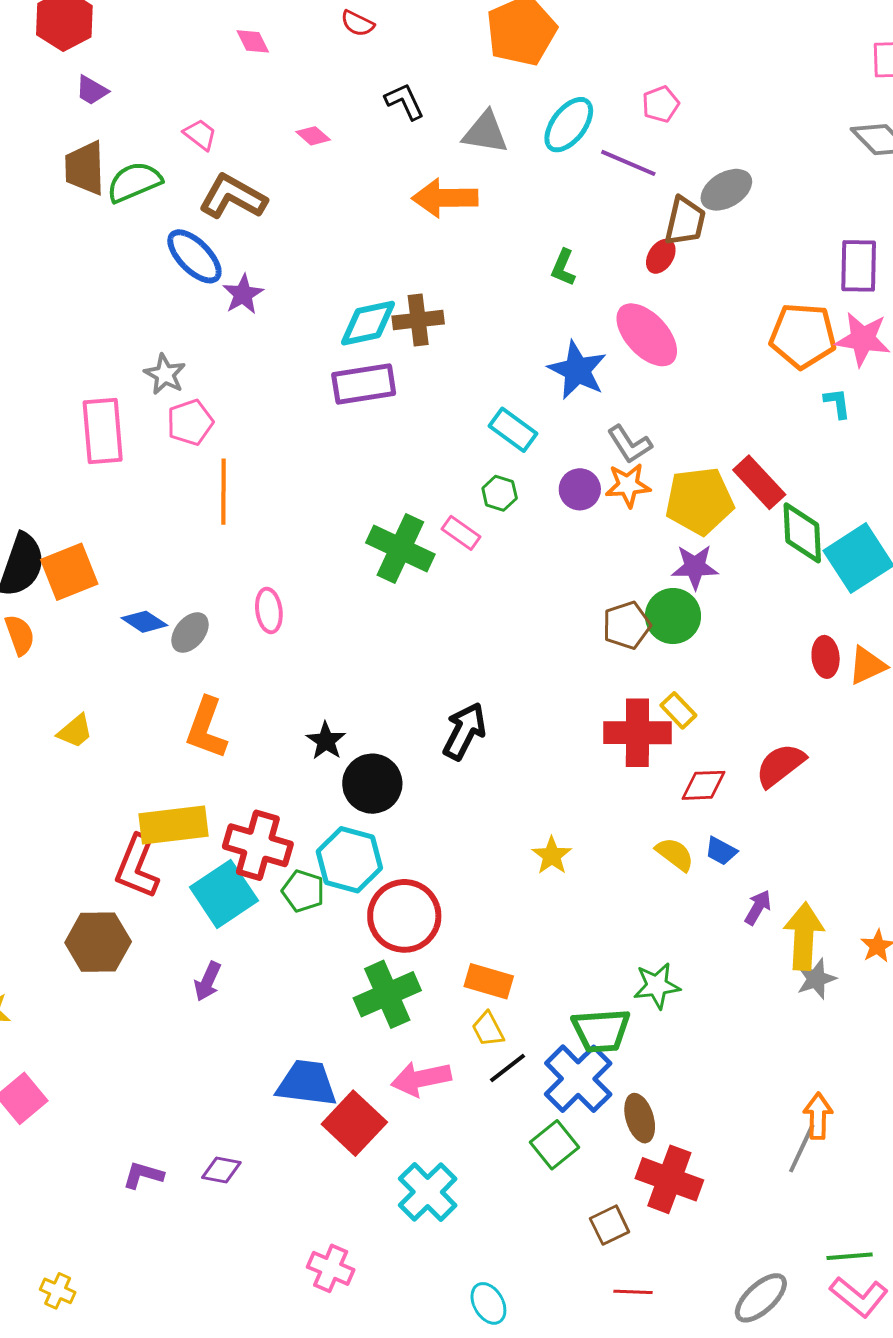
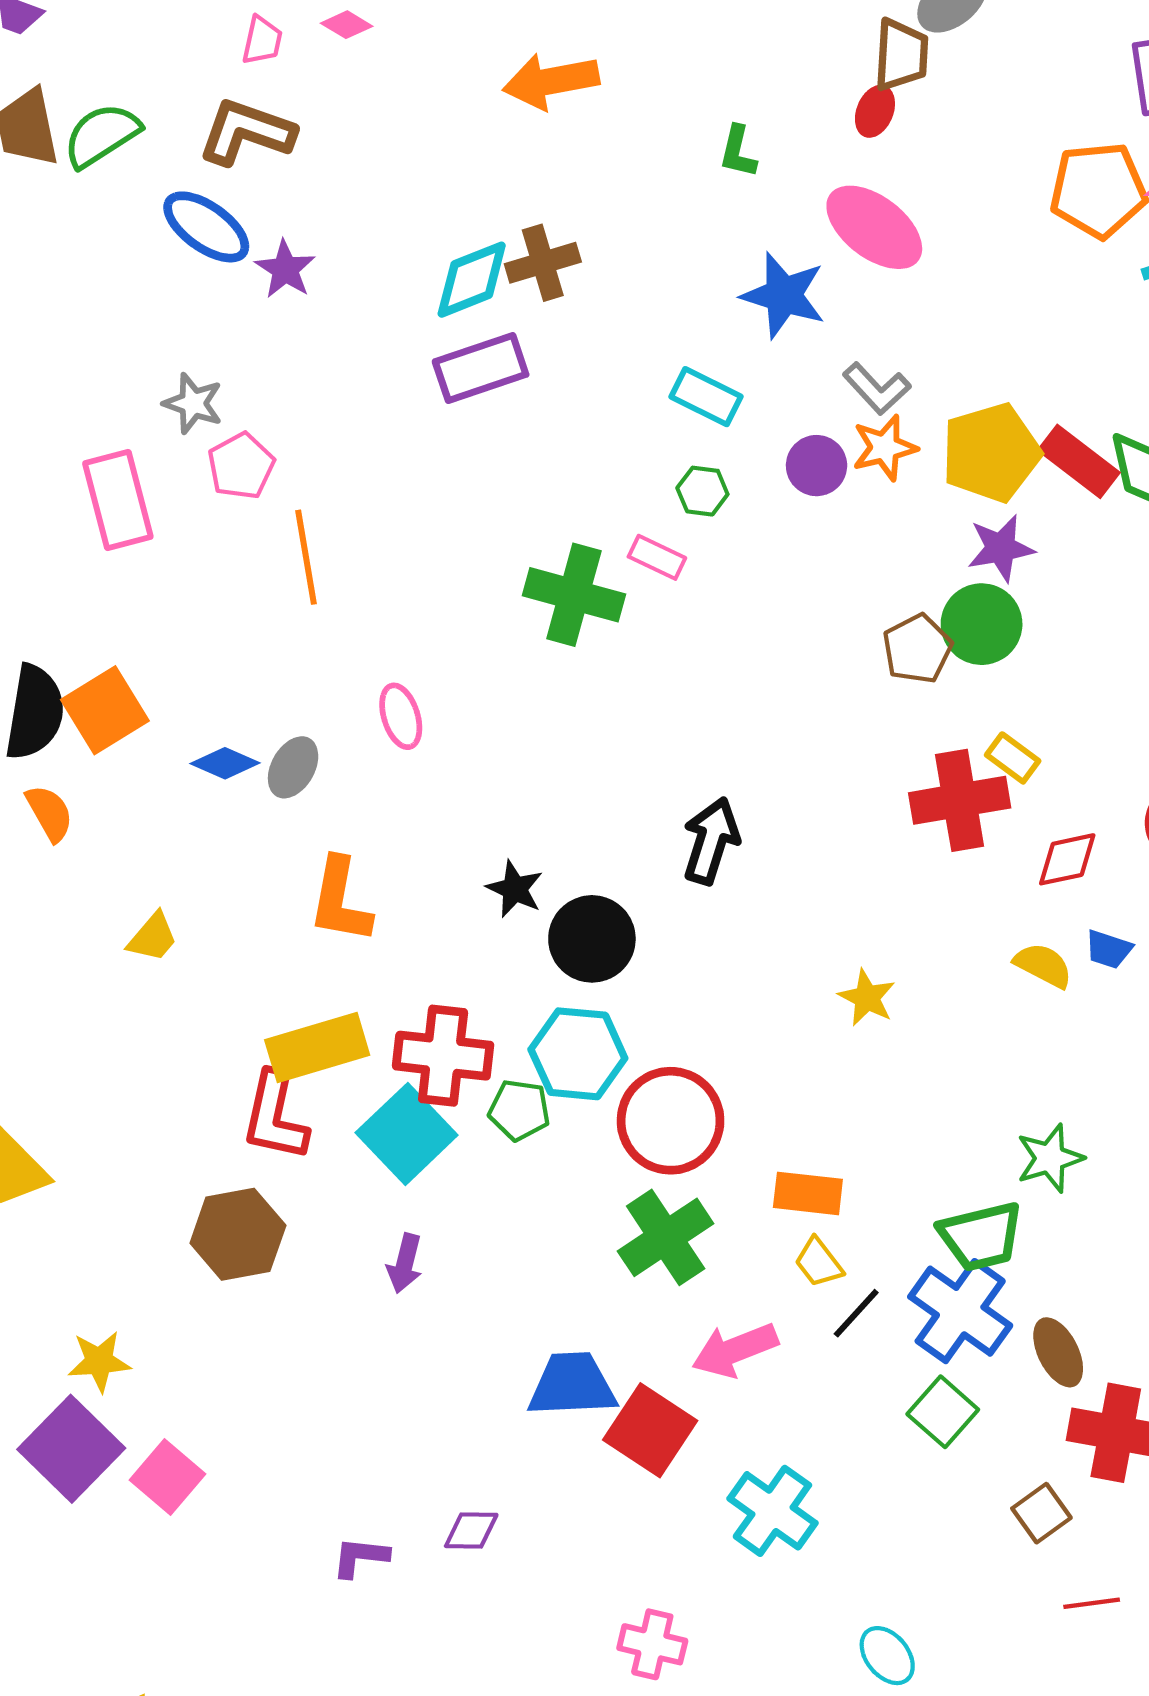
pink trapezoid: (200, 134) -> (262, 40), moved, turned 75
red rectangle: (759, 482) -> (1079, 461), moved

